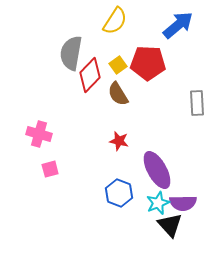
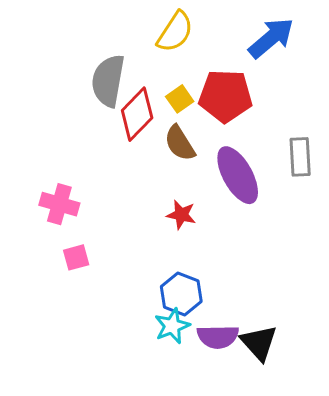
purple ellipse: (157, 170) -> (238, 175), moved
cyan star: (158, 203) -> (172, 326), moved
purple semicircle: (183, 203) -> (218, 337), moved

